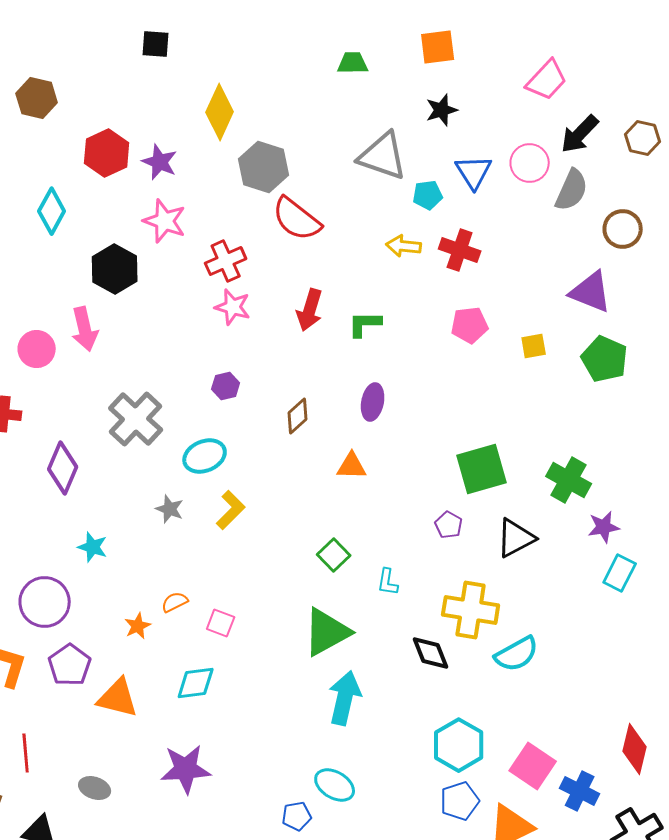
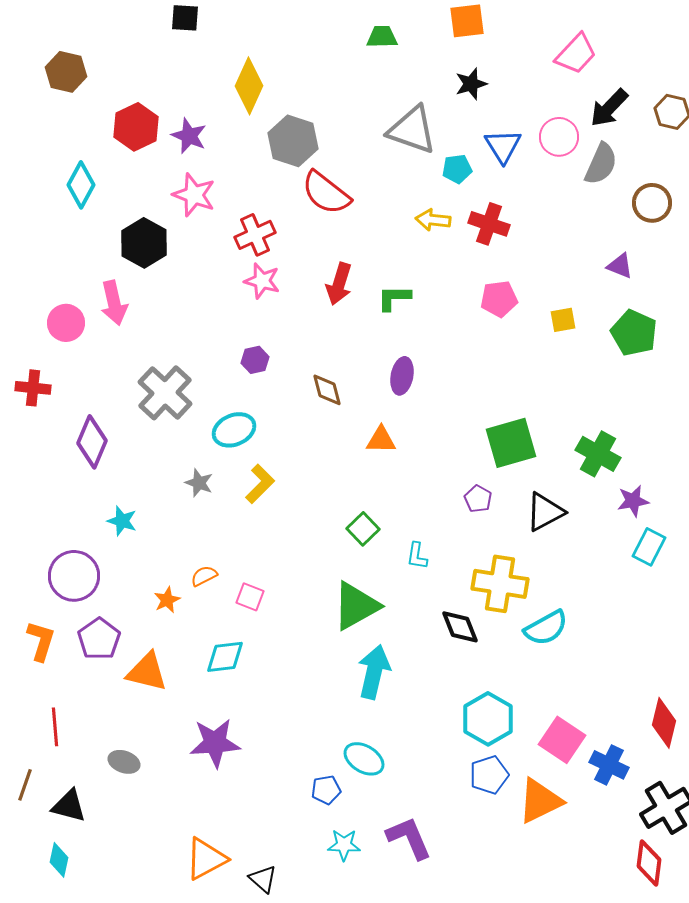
purple triangle: (591, 292) -> (620, 266), size x0.6
brown diamond: (298, 416) -> (327, 390), turned -63

